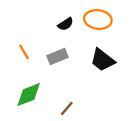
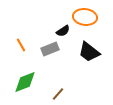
black semicircle: (66, 24) -> (63, 31), moved

